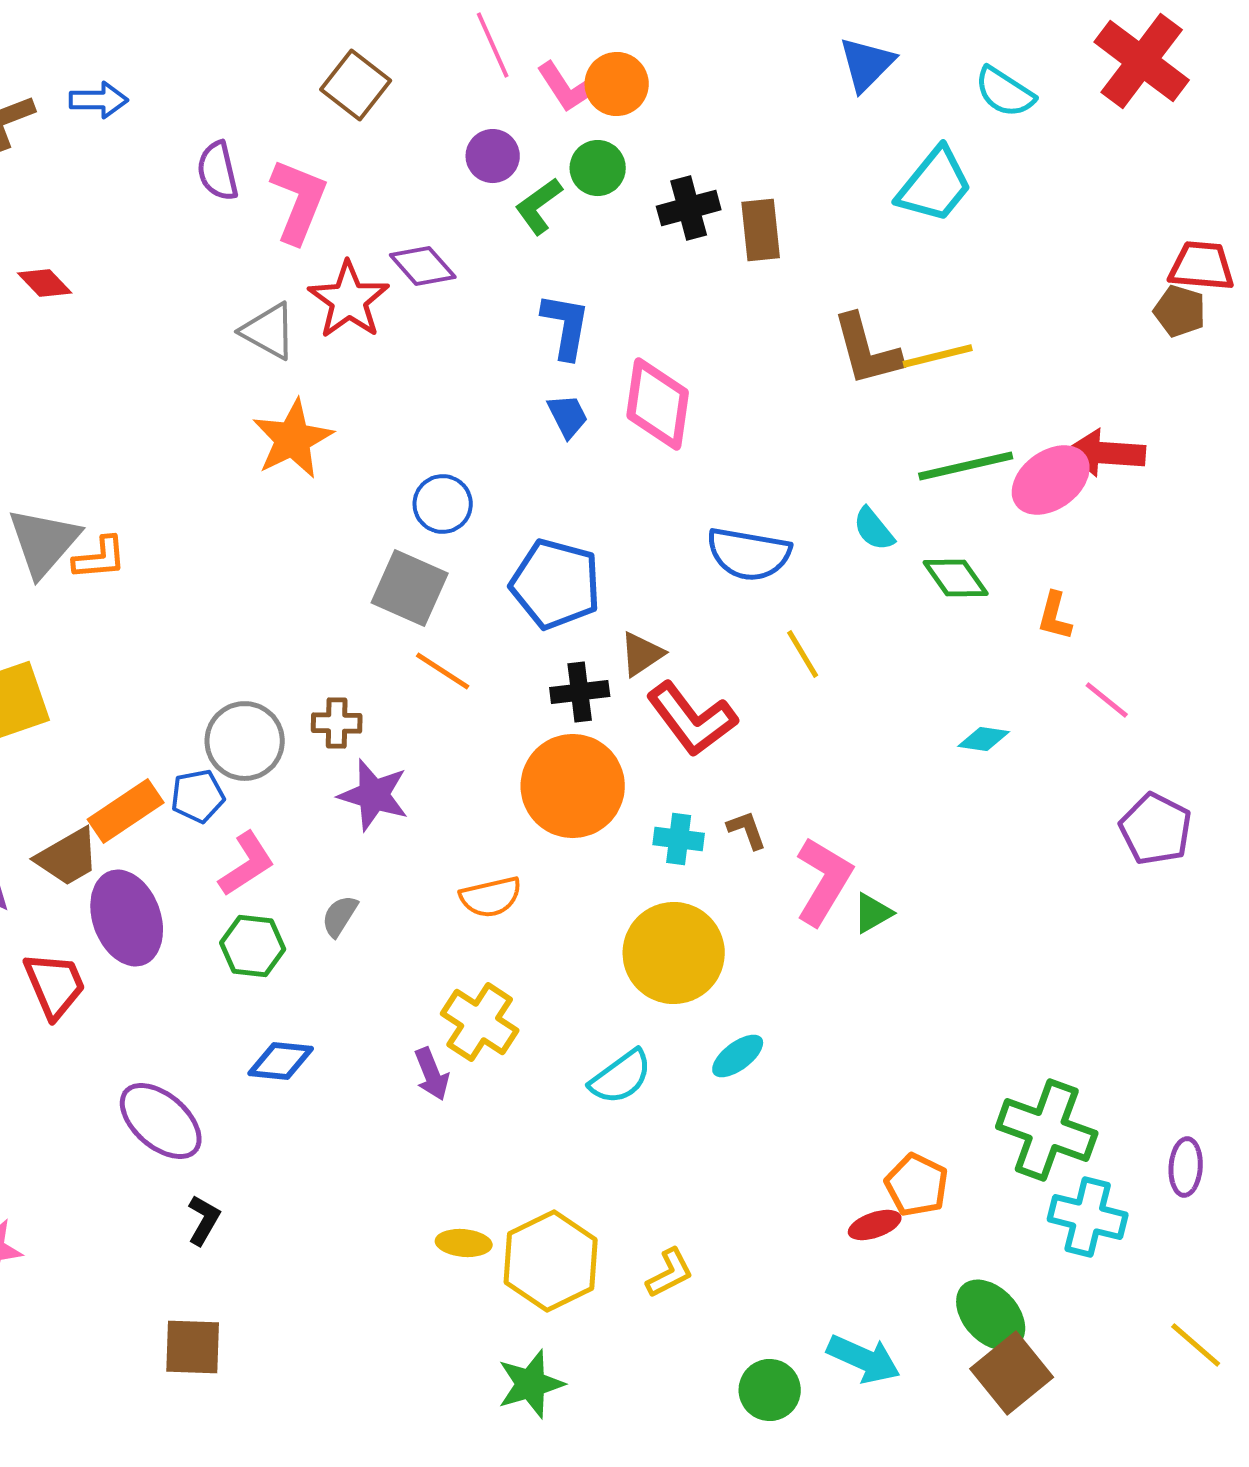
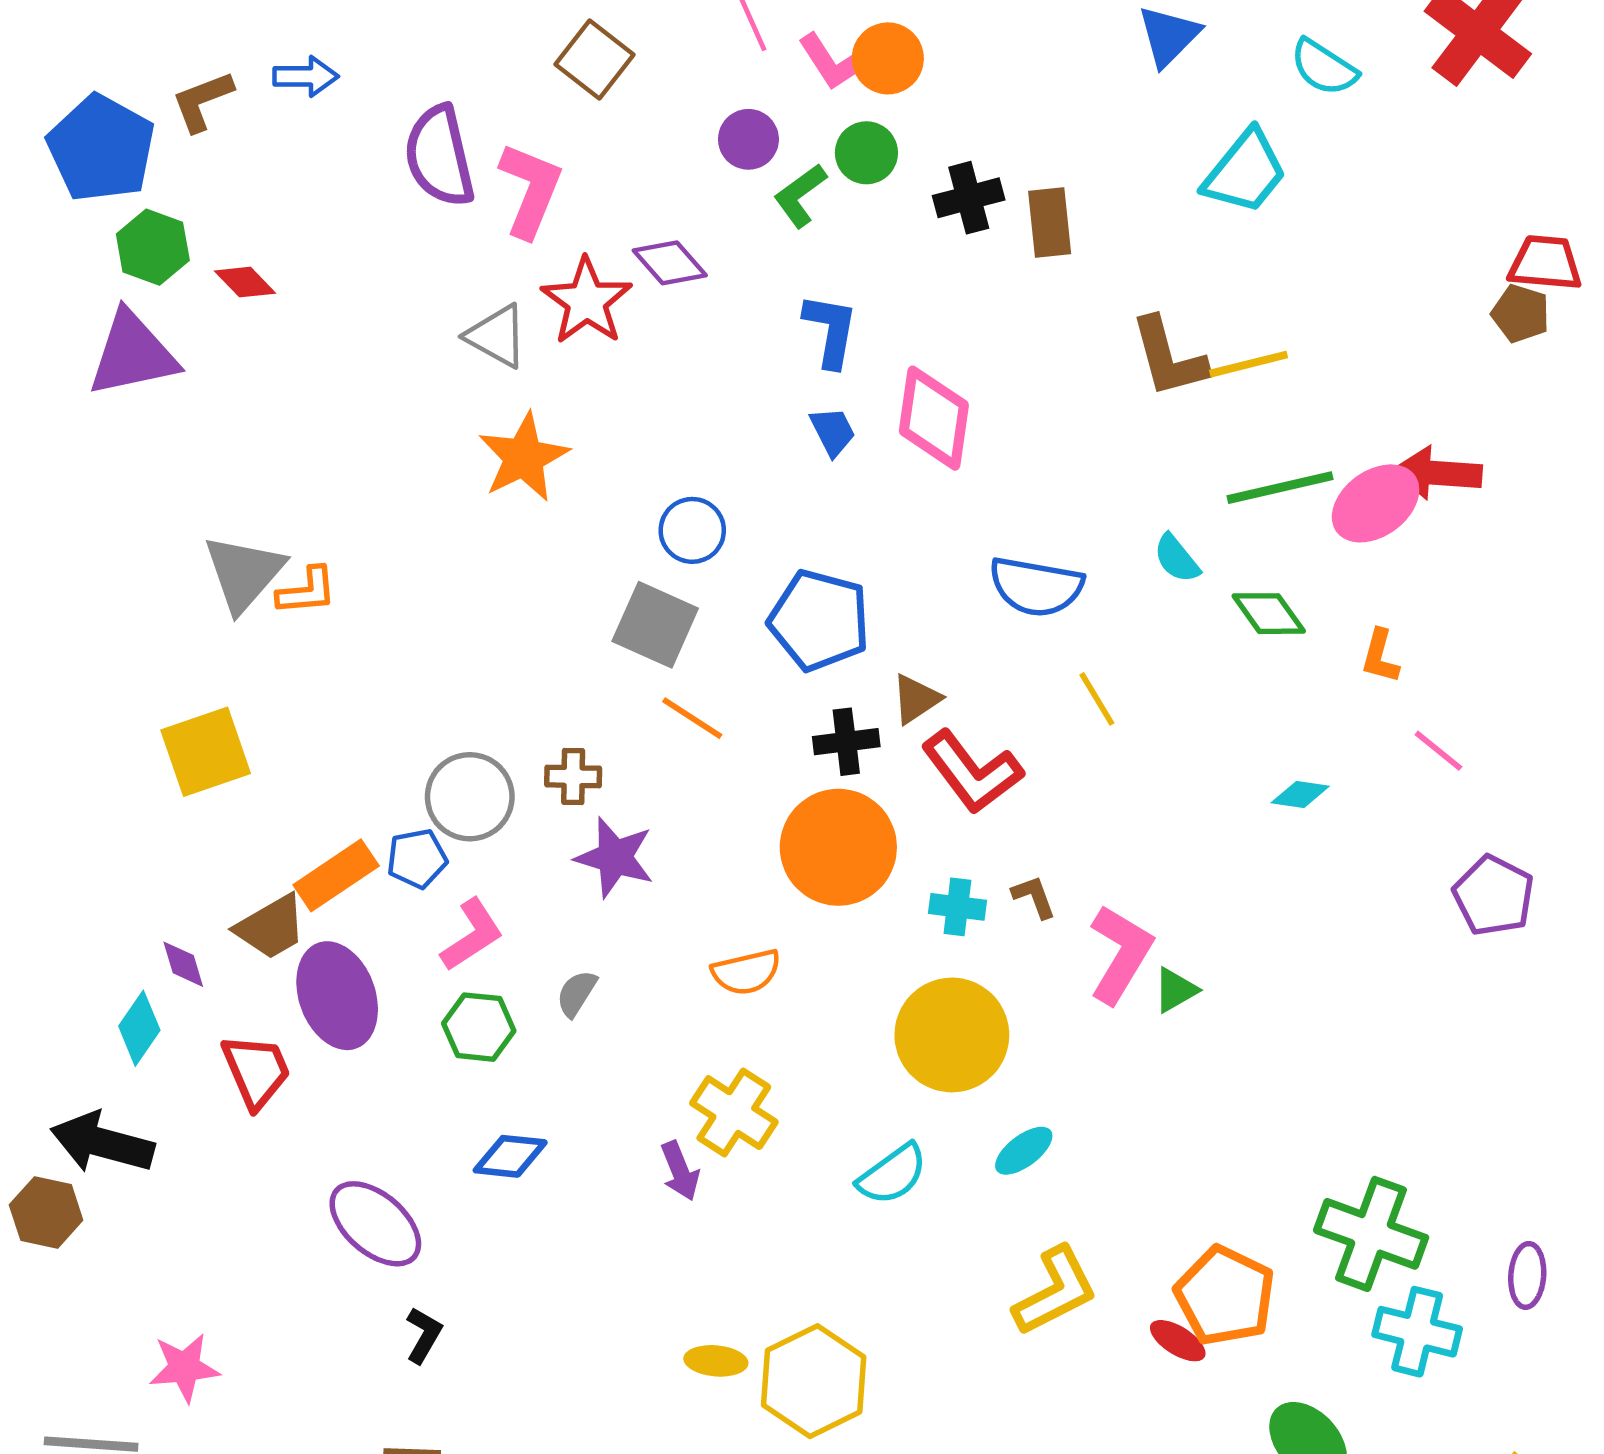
purple semicircle: (218, 171) -> (439, 156), size x1.5
orange pentagon: (917, 1185) -> (1225, 1296), size x1.4
red ellipse: (875, 1225) -> (1178, 1341), turned 51
yellow L-shape: (670, 1273) -> (1055, 1291), moved, size x1.6

